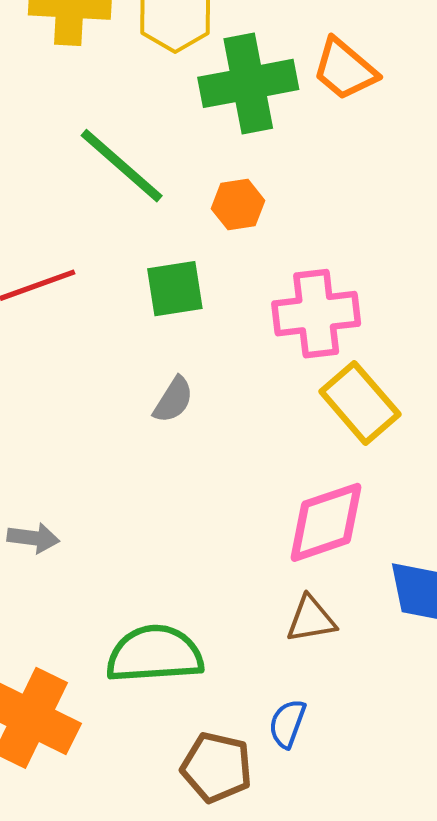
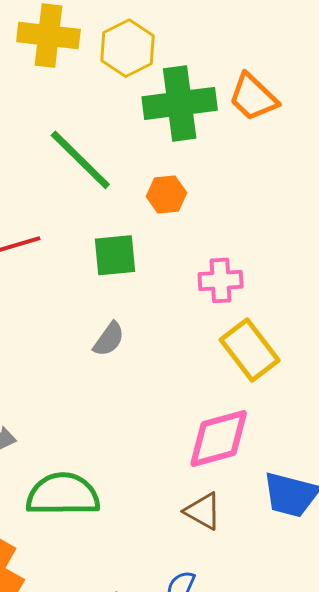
pink cross: (316, 314) -> (221, 280), size x0.7
brown triangle: (311, 619) -> (203, 511), turned 36
green semicircle: (155, 654) -> (63, 494), moved

